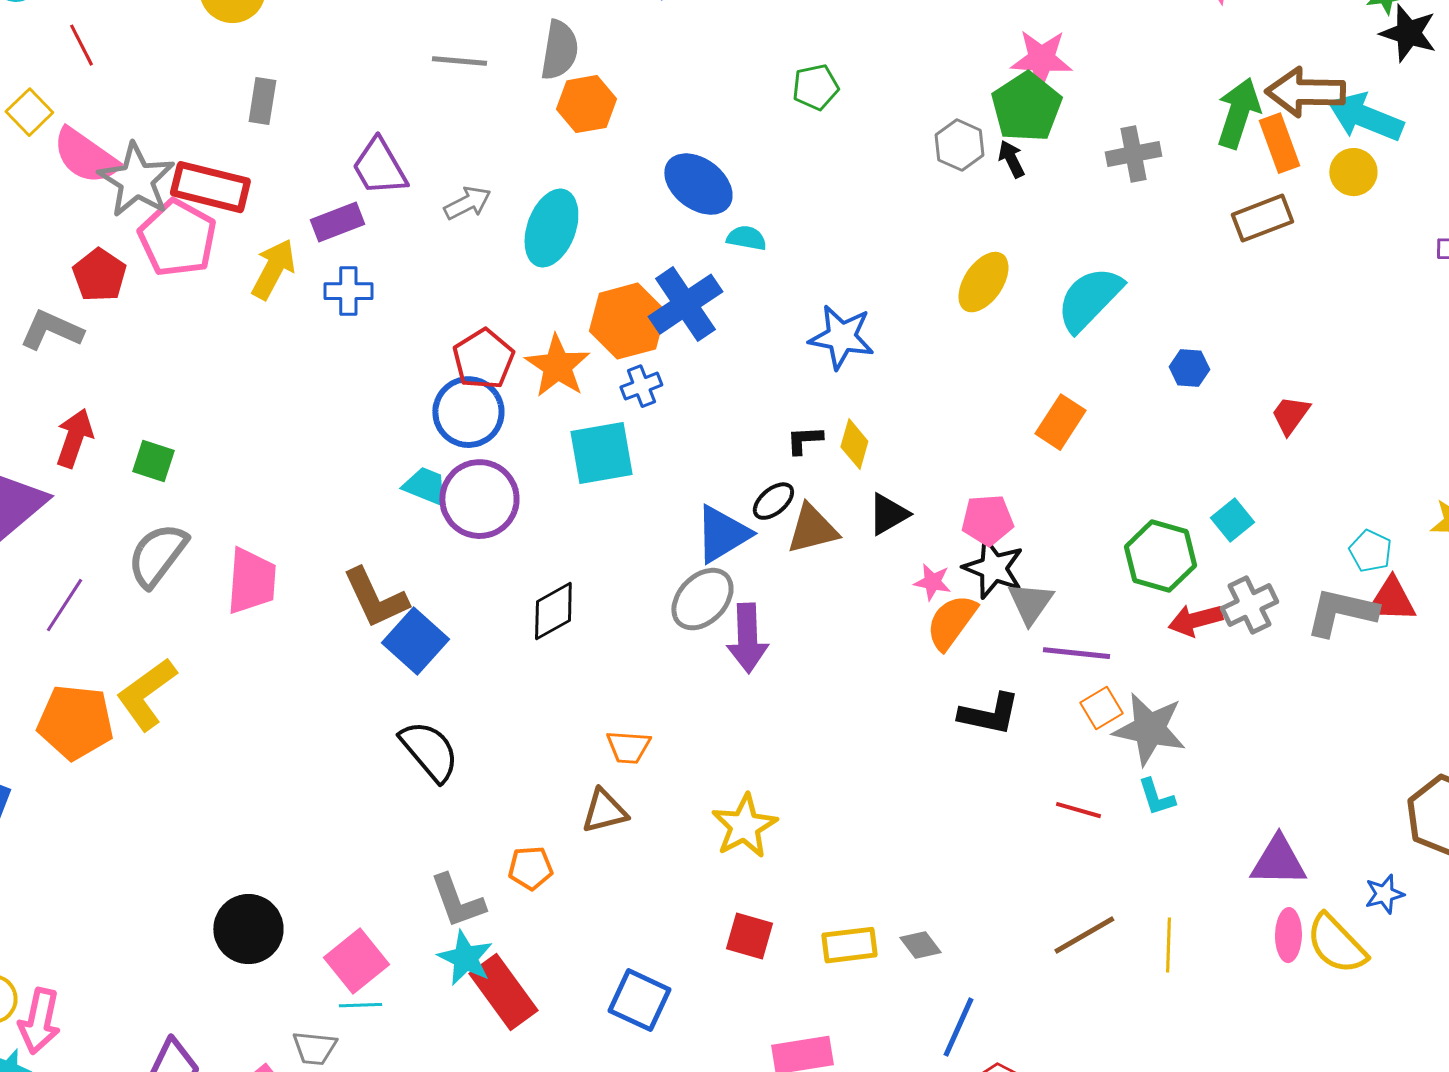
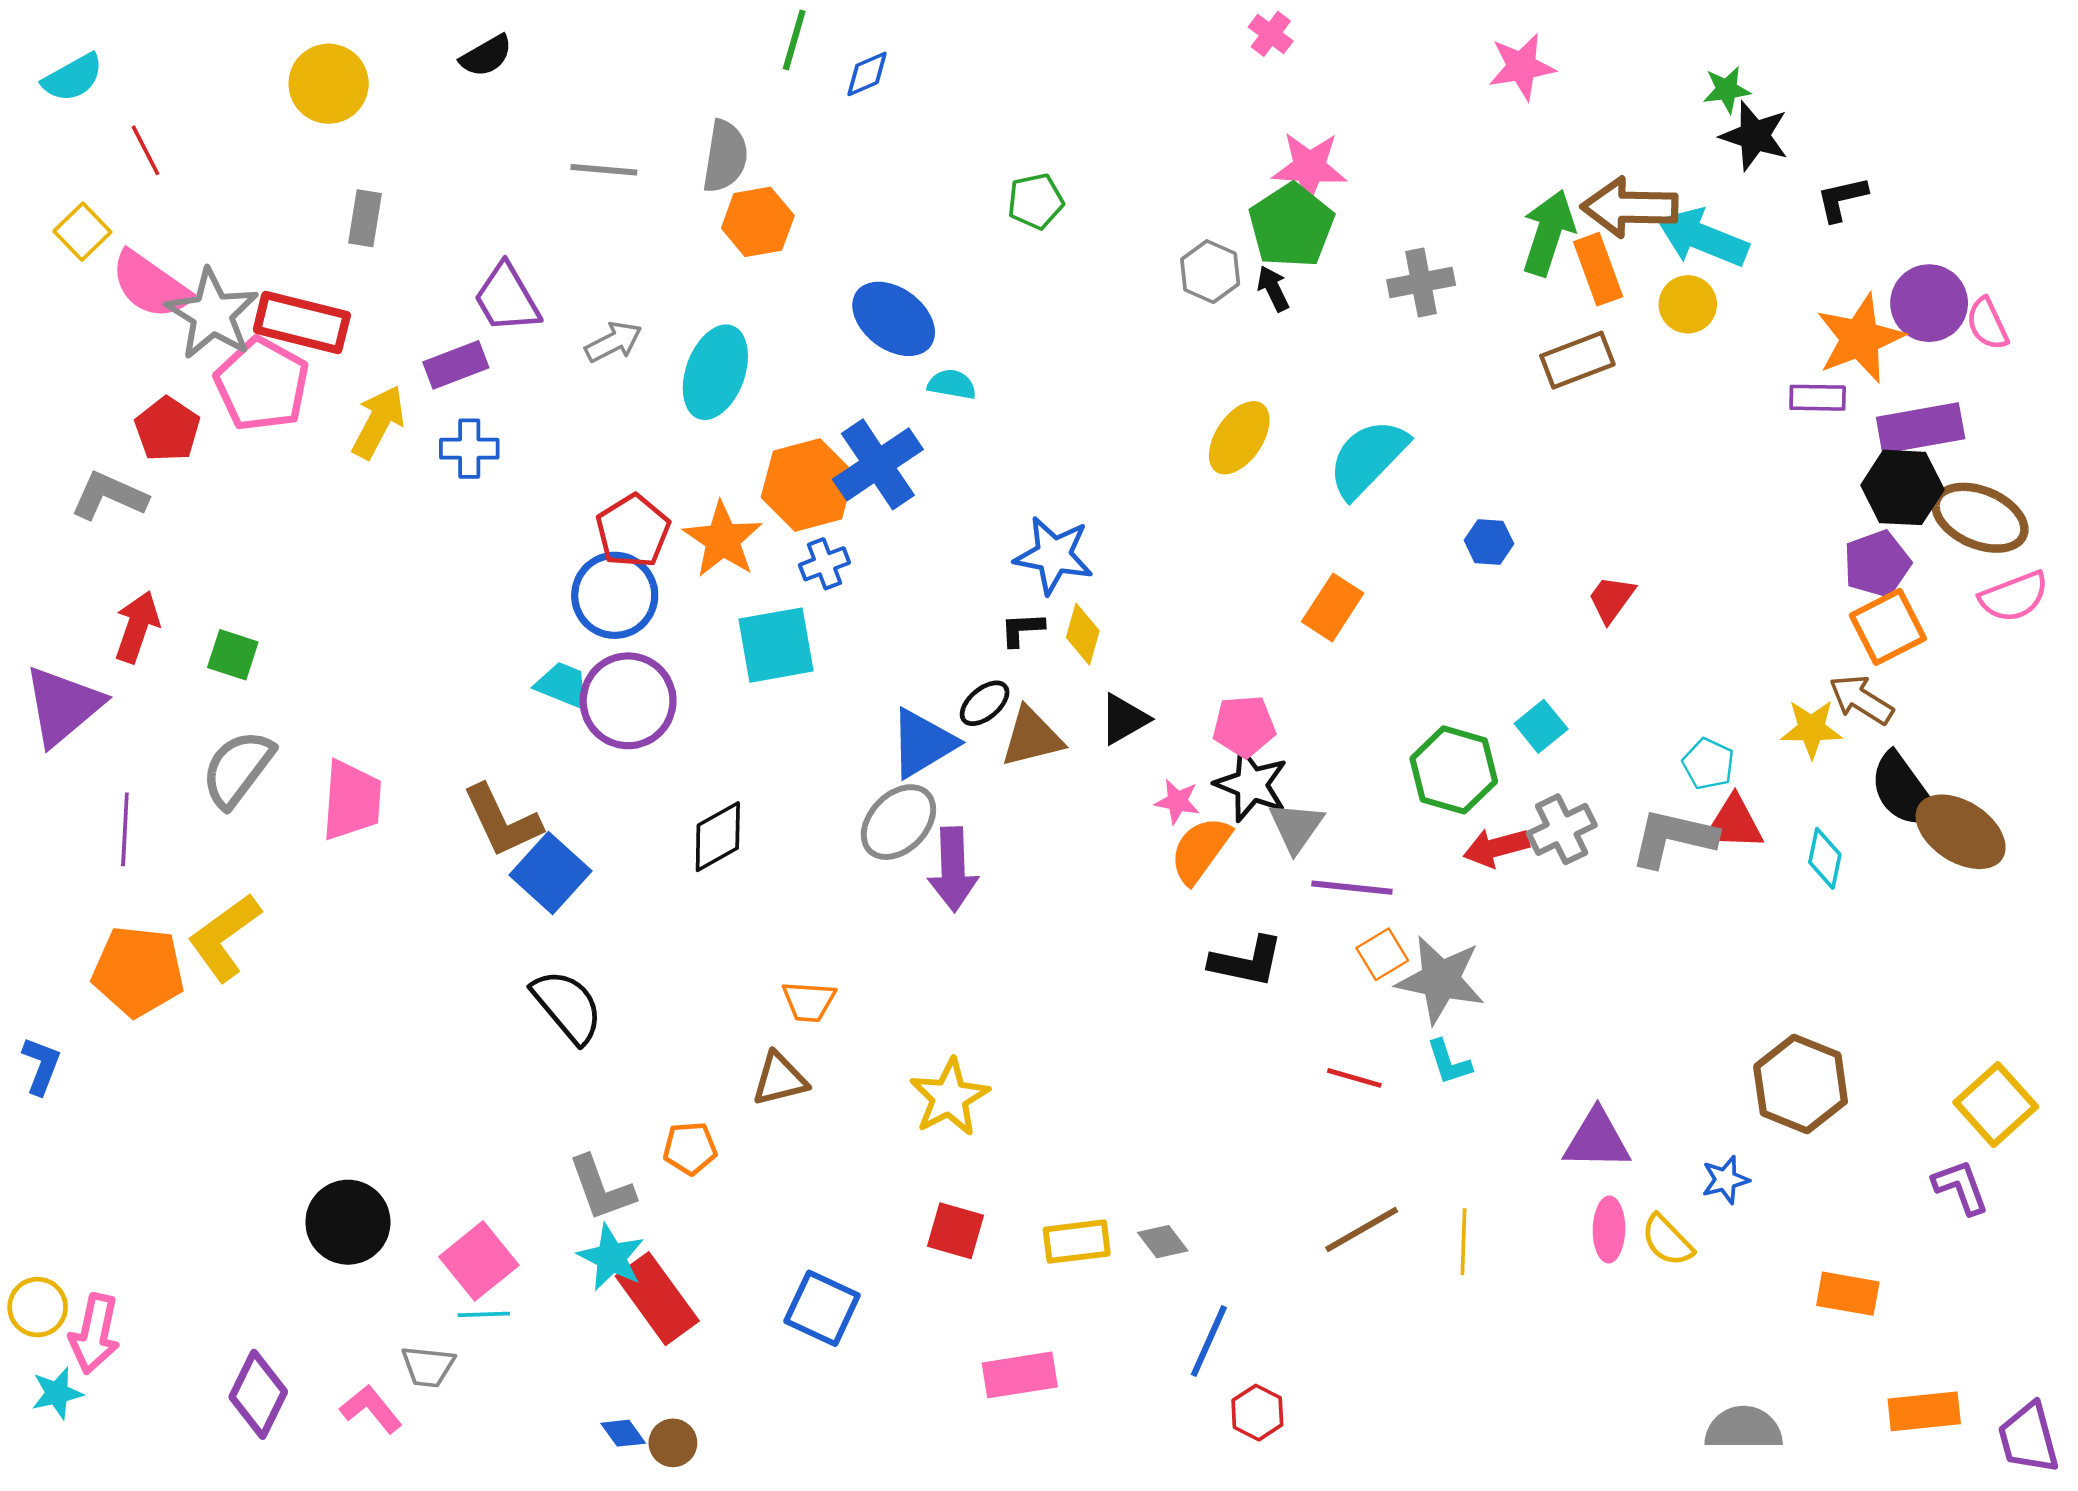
blue star: (841, 337) -> (1054, 555), moved
purple line: (64, 605) -> (125, 829), turned -30
yellow semicircle: (1336, 944) -> (1667, 1240), size x0.7

